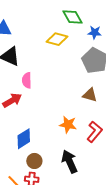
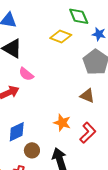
pink semicircle: (27, 80) -> (26, 74), turned -56
brown circle: (34, 161) -> (32, 150), moved

